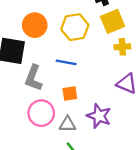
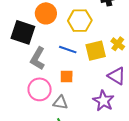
yellow square: (113, 21) -> (96, 51), moved
yellow cross: (122, 47) -> (118, 44), turned 32
purple star: (99, 116) -> (103, 101), moved

